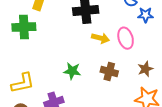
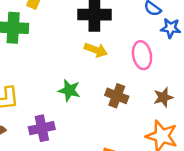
yellow arrow: (101, 38) -> (96, 50), moved

